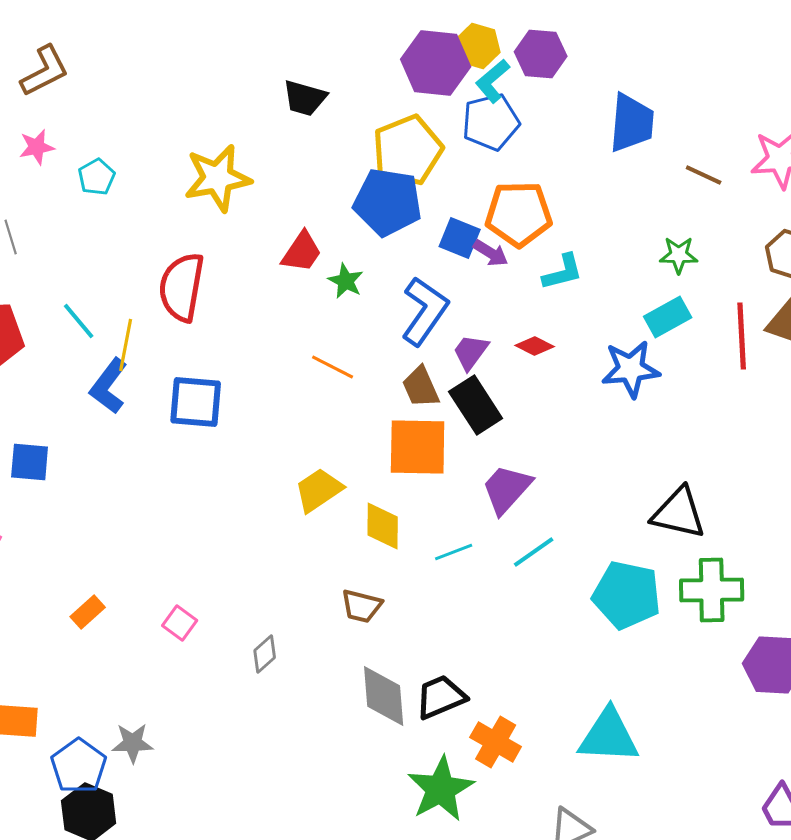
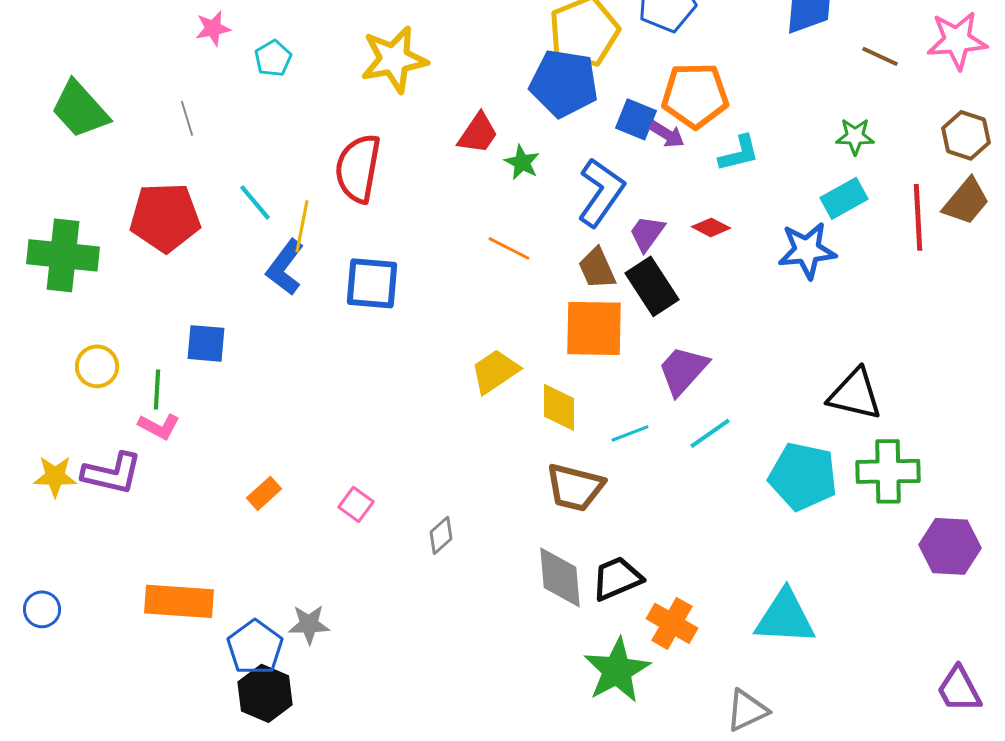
brown trapezoid: (362, 606) -> (575, 487), moved, size x1.4

